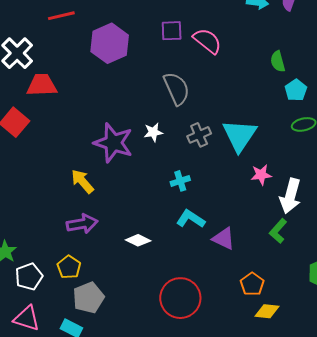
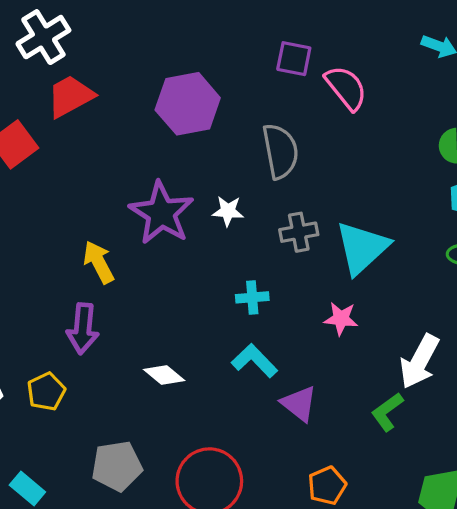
purple hexagon: (110, 43) -> (188, 104), moved
red trapezoid: (42, 85) -> (70, 96), turned -40
pink star: (261, 175) -> (341, 319), moved
purple arrow: (82, 224) -> (83, 329), turned 92
gray pentagon: (88, 298) -> (117, 466), moved

